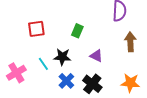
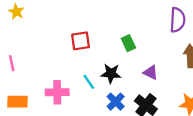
green rectangle: (77, 31) -> (128, 43), turned -48
pink cross: (16, 73) -> (57, 92), turned 30

